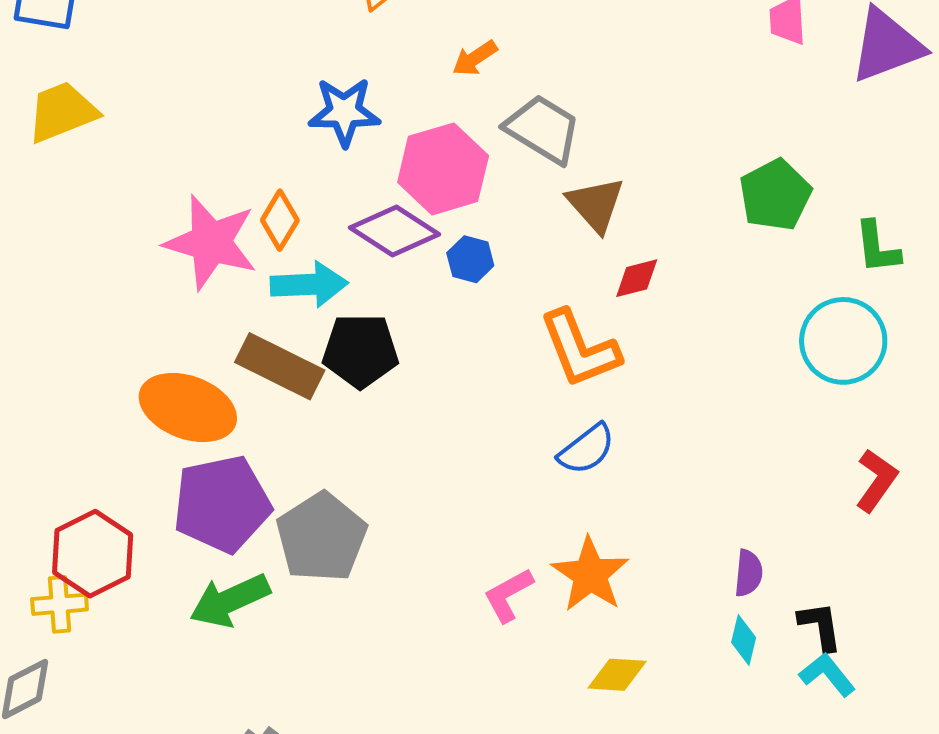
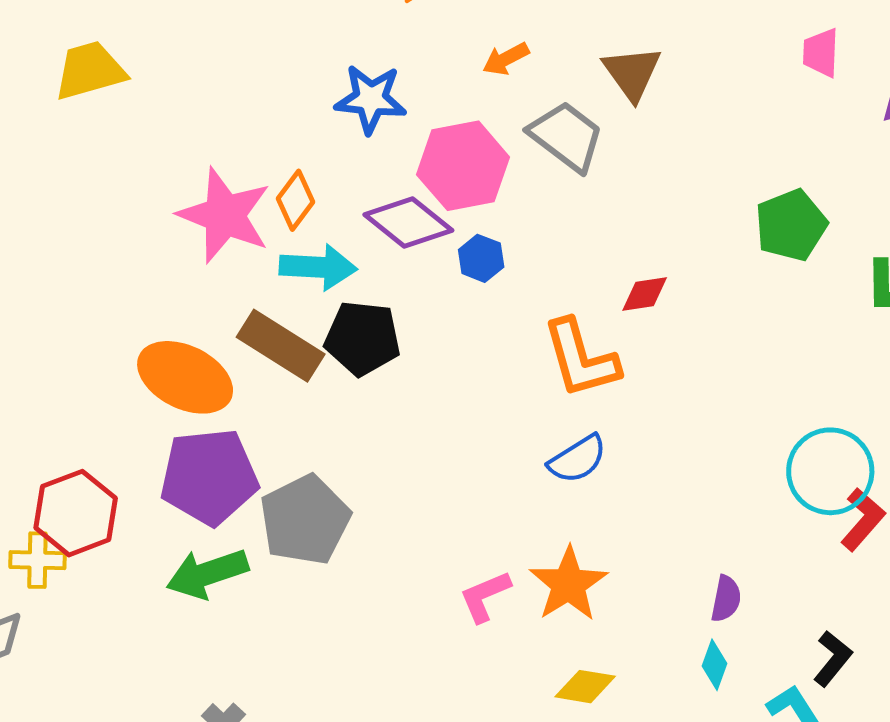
brown triangle: (596, 204) -> (632, 73), moved
cyan circle: (843, 341) -> (830, 471), moved
black L-shape: (820, 626) -> (833, 659), moved, turned 42

